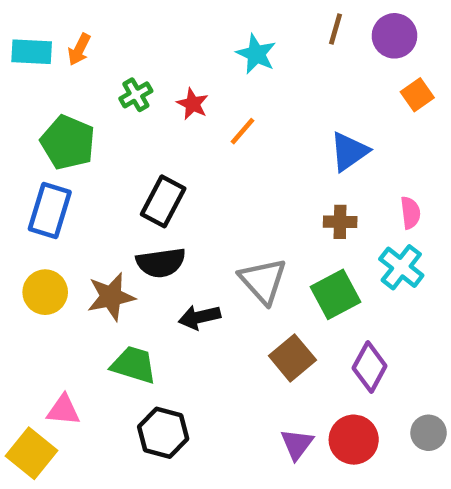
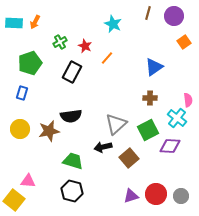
green pentagon: (68, 142) -> (30, 63), turned 30
black rectangle: (163, 201) -> (72, 72), moved
blue rectangle: (50, 210) -> (22, 93), size x0.6
pink semicircle: (410, 213) -> (188, 100), moved
gray triangle: (263, 281) -> (116, 124), turned 30
black arrow: (199, 317) -> (103, 147), moved
green trapezoid: (134, 365) -> (73, 161), moved
purple diamond: (370, 367) -> (170, 146), moved, turned 65
gray circle: (429, 433) -> (181, 196), moved
purple triangle: (297, 444) -> (131, 196), turned 35

